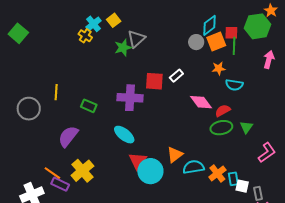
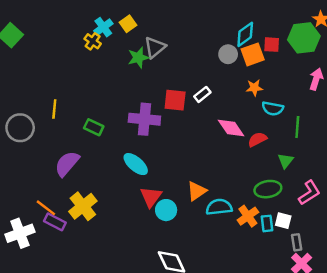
green line: (234, 46) -> (297, 127), moved
green ellipse: (221, 128) -> (268, 189), moved
cyan circle: (150, 171) -> (166, 210), size x0.7
white square: (242, 186) -> (283, 221), moved

